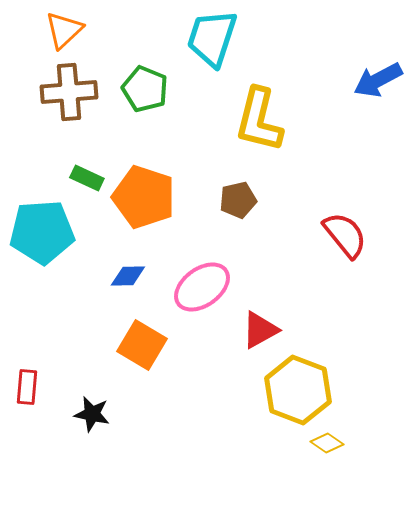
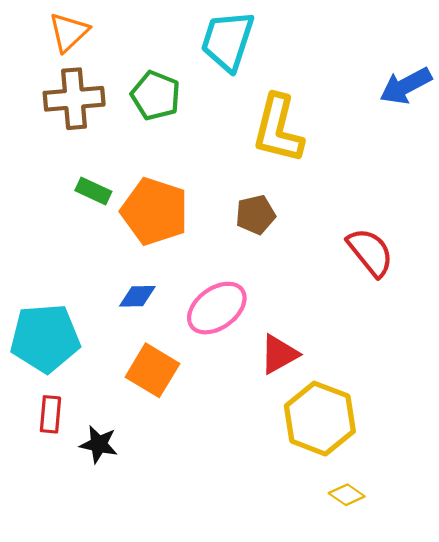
cyan pentagon: (42, 232) -> (45, 338), moved
red rectangle: (27, 387) -> (50, 414), moved
yellow diamond: (327, 443) -> (347, 495), moved

